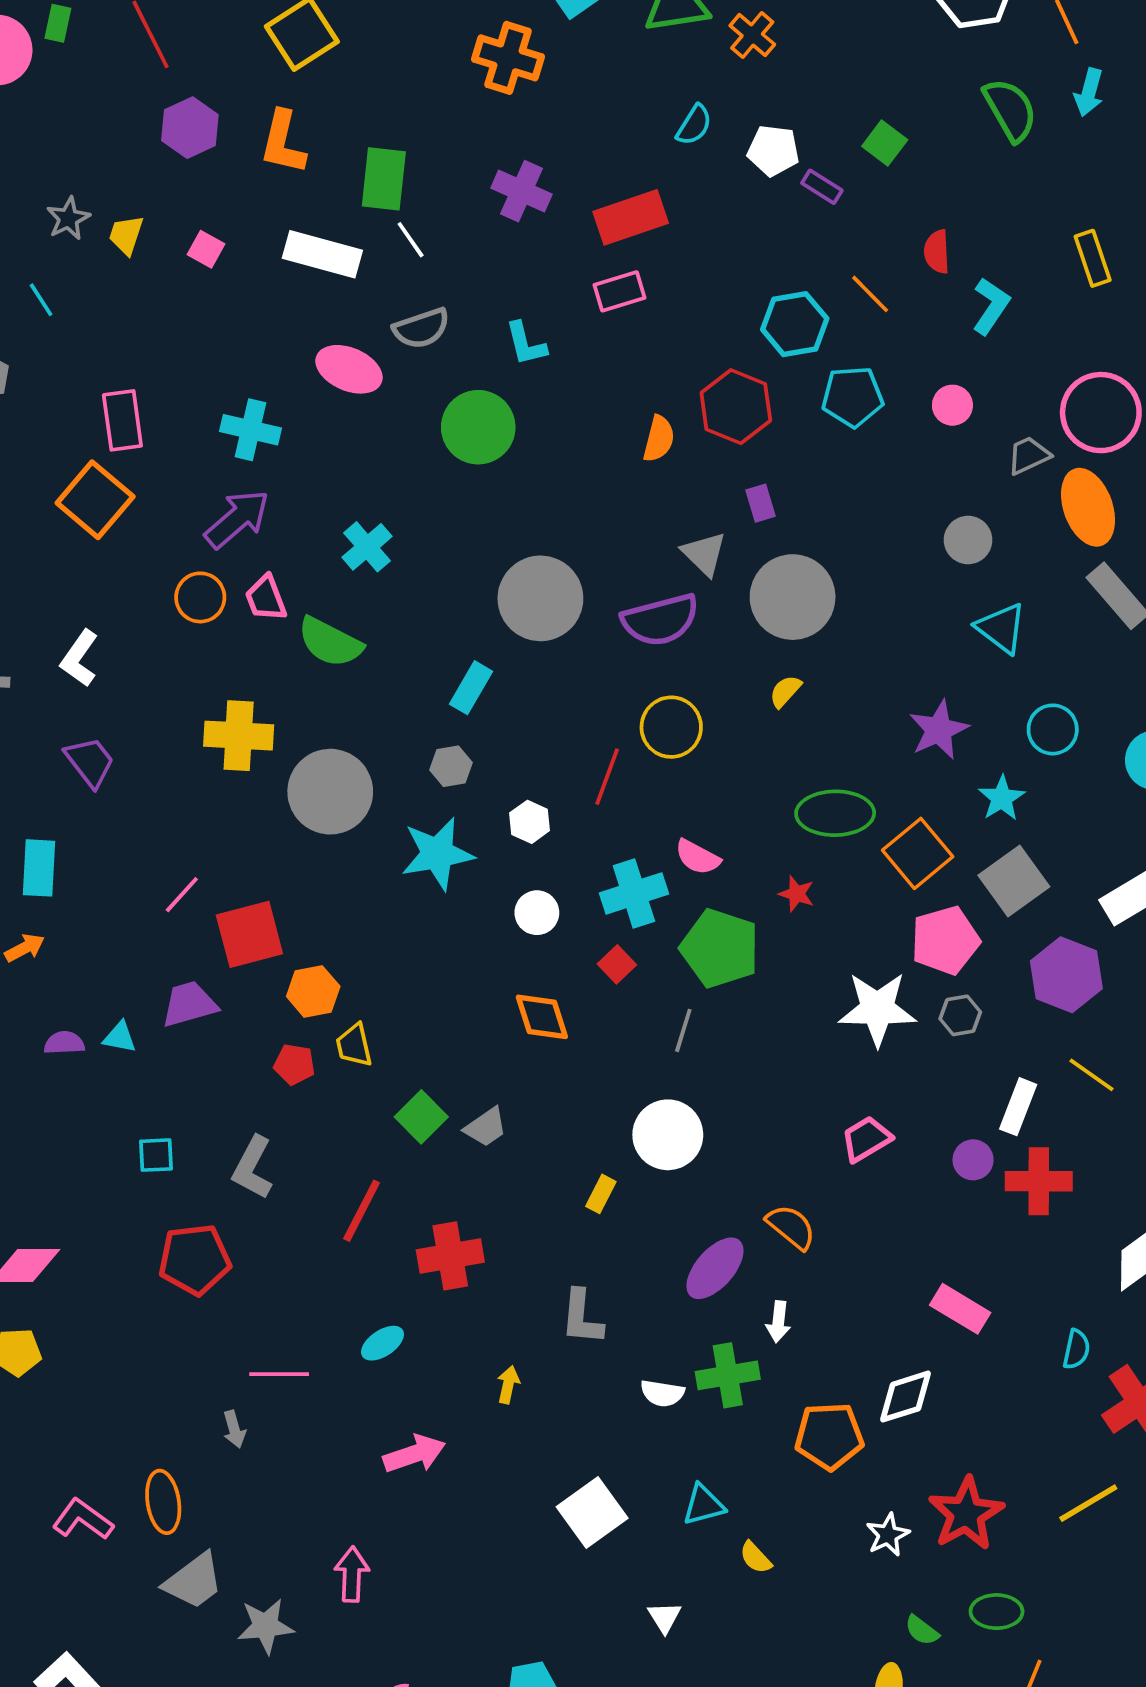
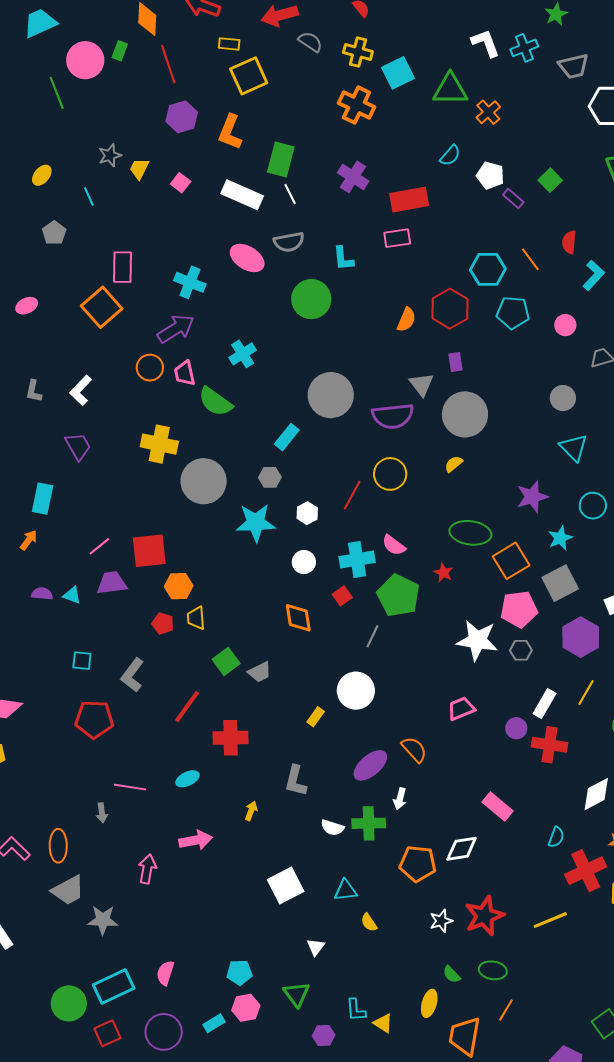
pink line: (182, 895) -> (99, 546), moved
orange arrow: (25, 948) -> (29, 540), turned -35
yellow line: (1091, 1075) -> (586, 692), turned 76
pink arrow: (352, 1574) -> (147, 869), moved

